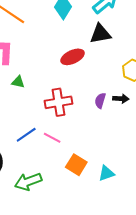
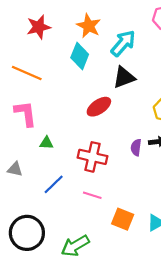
red cross: (59, 102) -> (92, 157), turned 32
blue line: (26, 135) -> (54, 184), moved

